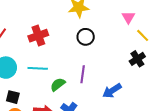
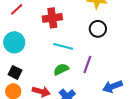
cyan line: (38, 68) -> (63, 46), moved

